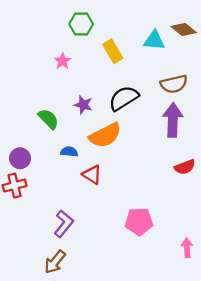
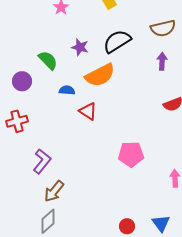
purple arrow: (173, 120) -> (162, 61), size x0.6
purple circle: (20, 158) -> (22, 81), moved
purple L-shape: (64, 224) -> (42, 161), moved

